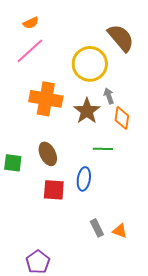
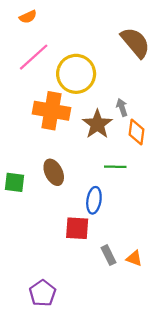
orange semicircle: (31, 23) -> (28, 17), moved
yellow circle: (90, 64) -> (76, 74), moved
red square: (54, 190) -> (77, 228), moved

